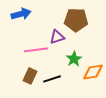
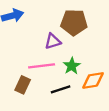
pink line: (36, 50) -> (42, 66), moved
black line: (52, 79) -> (61, 89), moved

